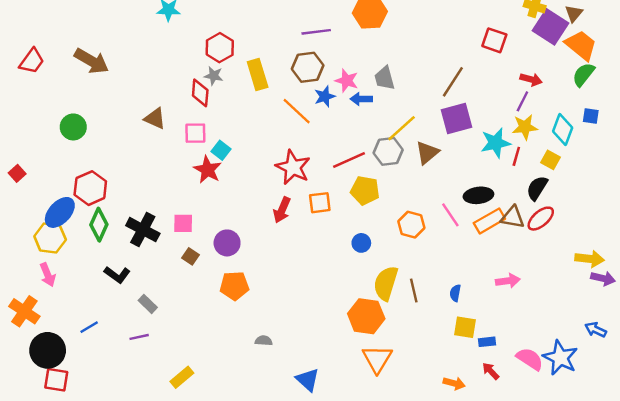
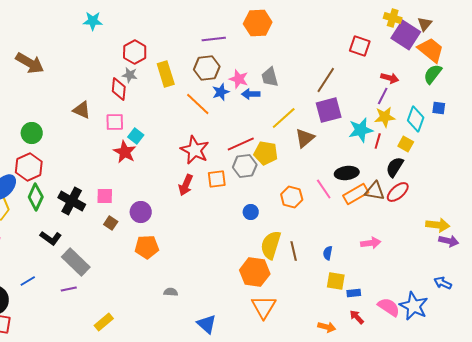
green circle: (73, 127) -> (32, 133), moved
gray hexagon: (388, 151) -> (245, 166), moved
yellow pentagon: (365, 190) -> (266, 153), moved
gray rectangle: (148, 304) -> (76, 262), size x1.8

